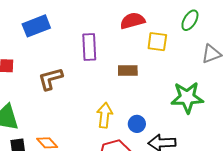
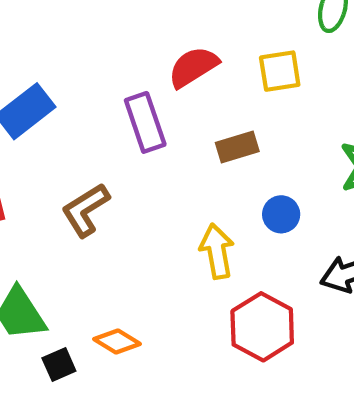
red semicircle: (133, 21) -> (193, 67), moved
blue circle: (137, 124) -> (281, 214), moved

